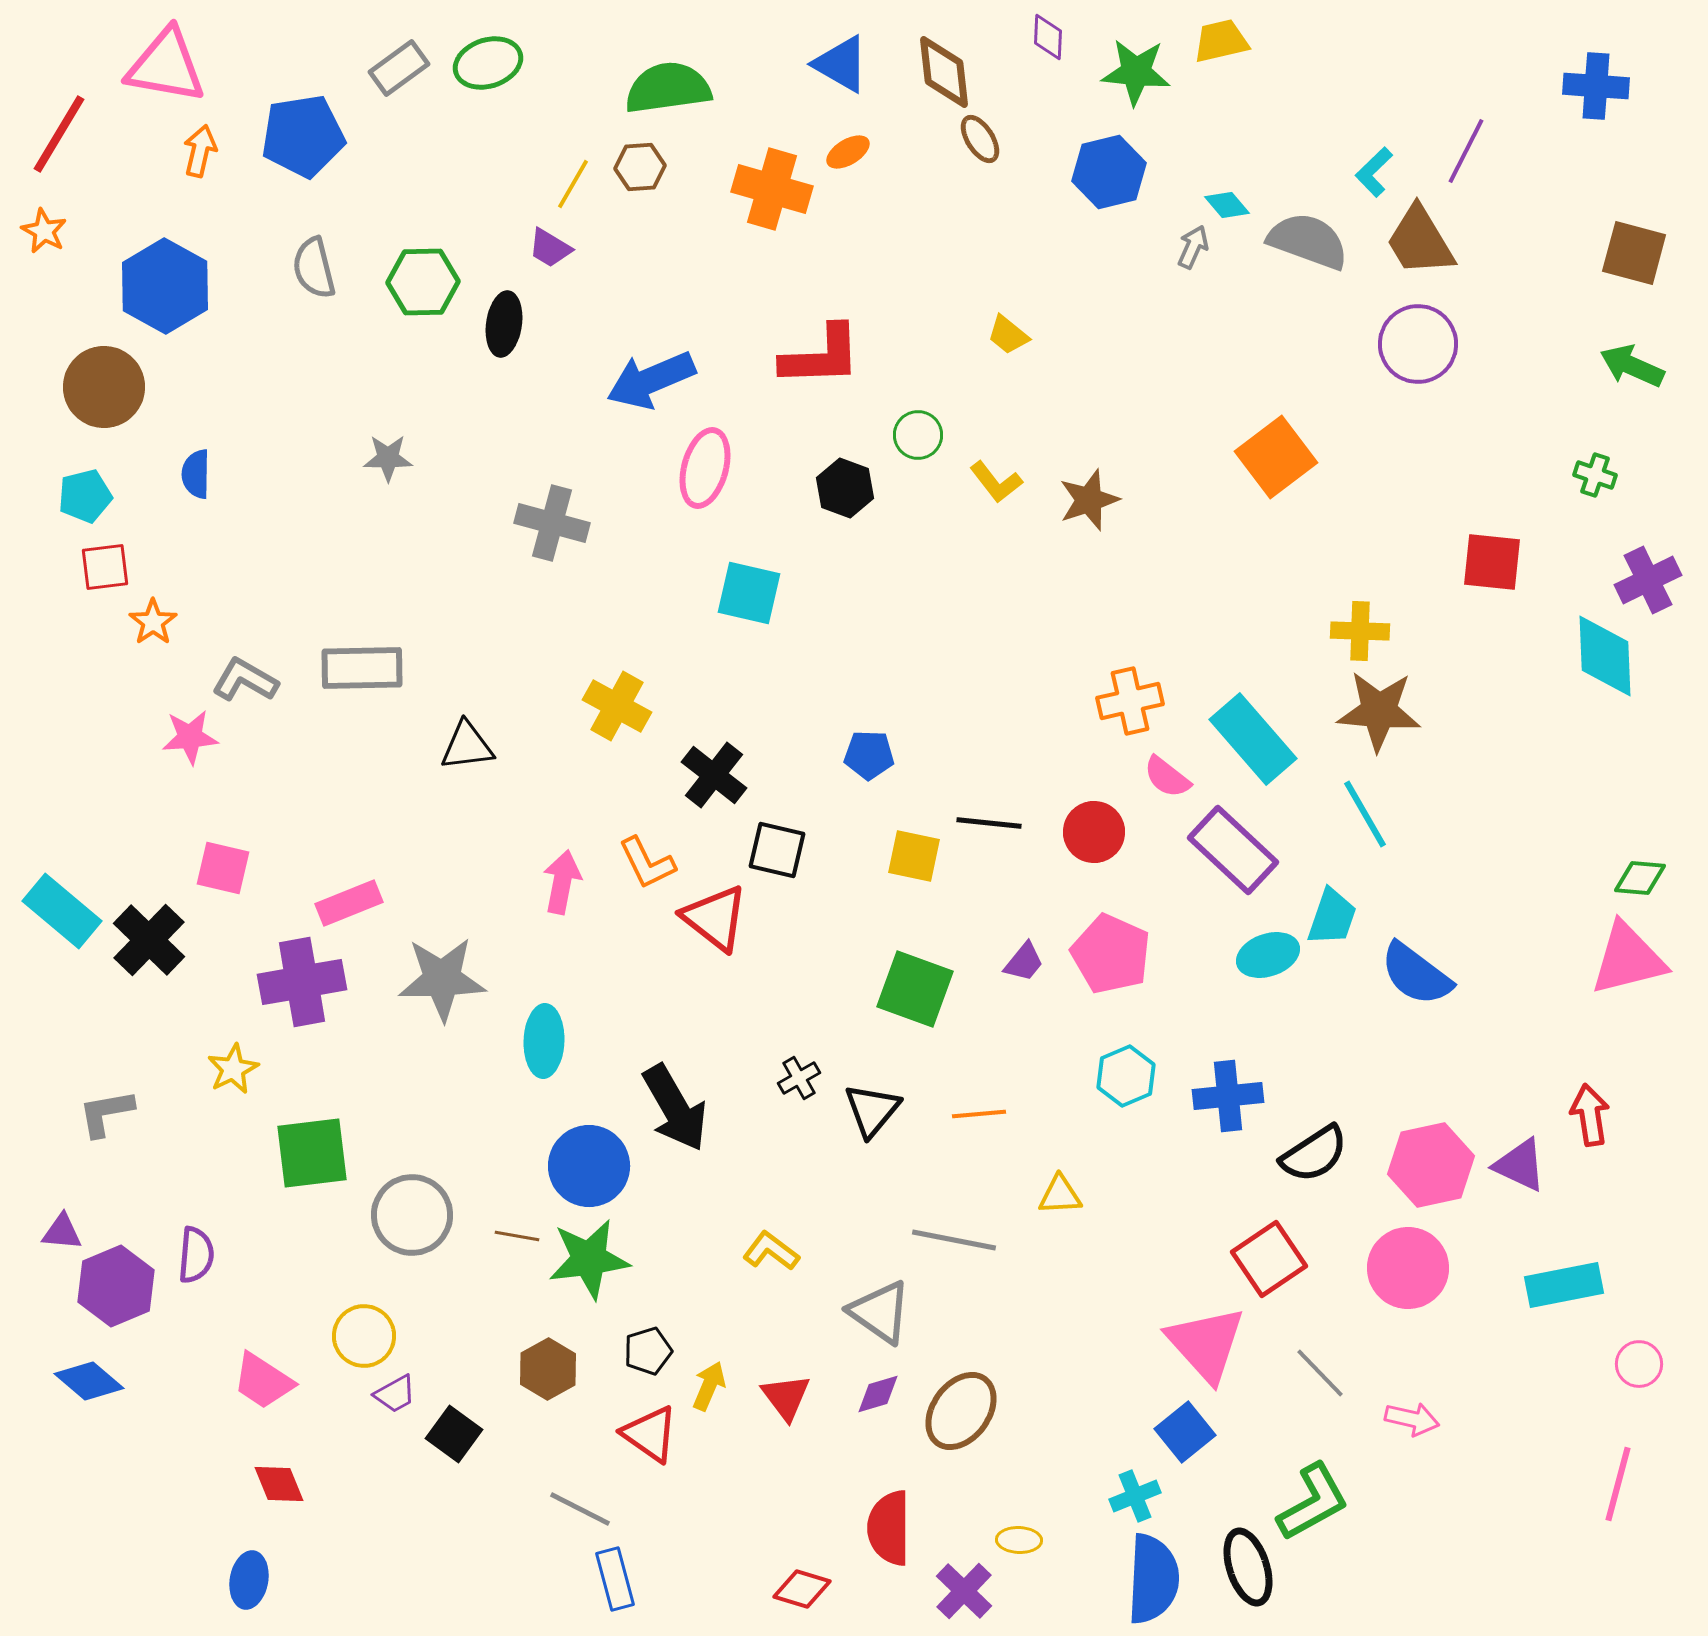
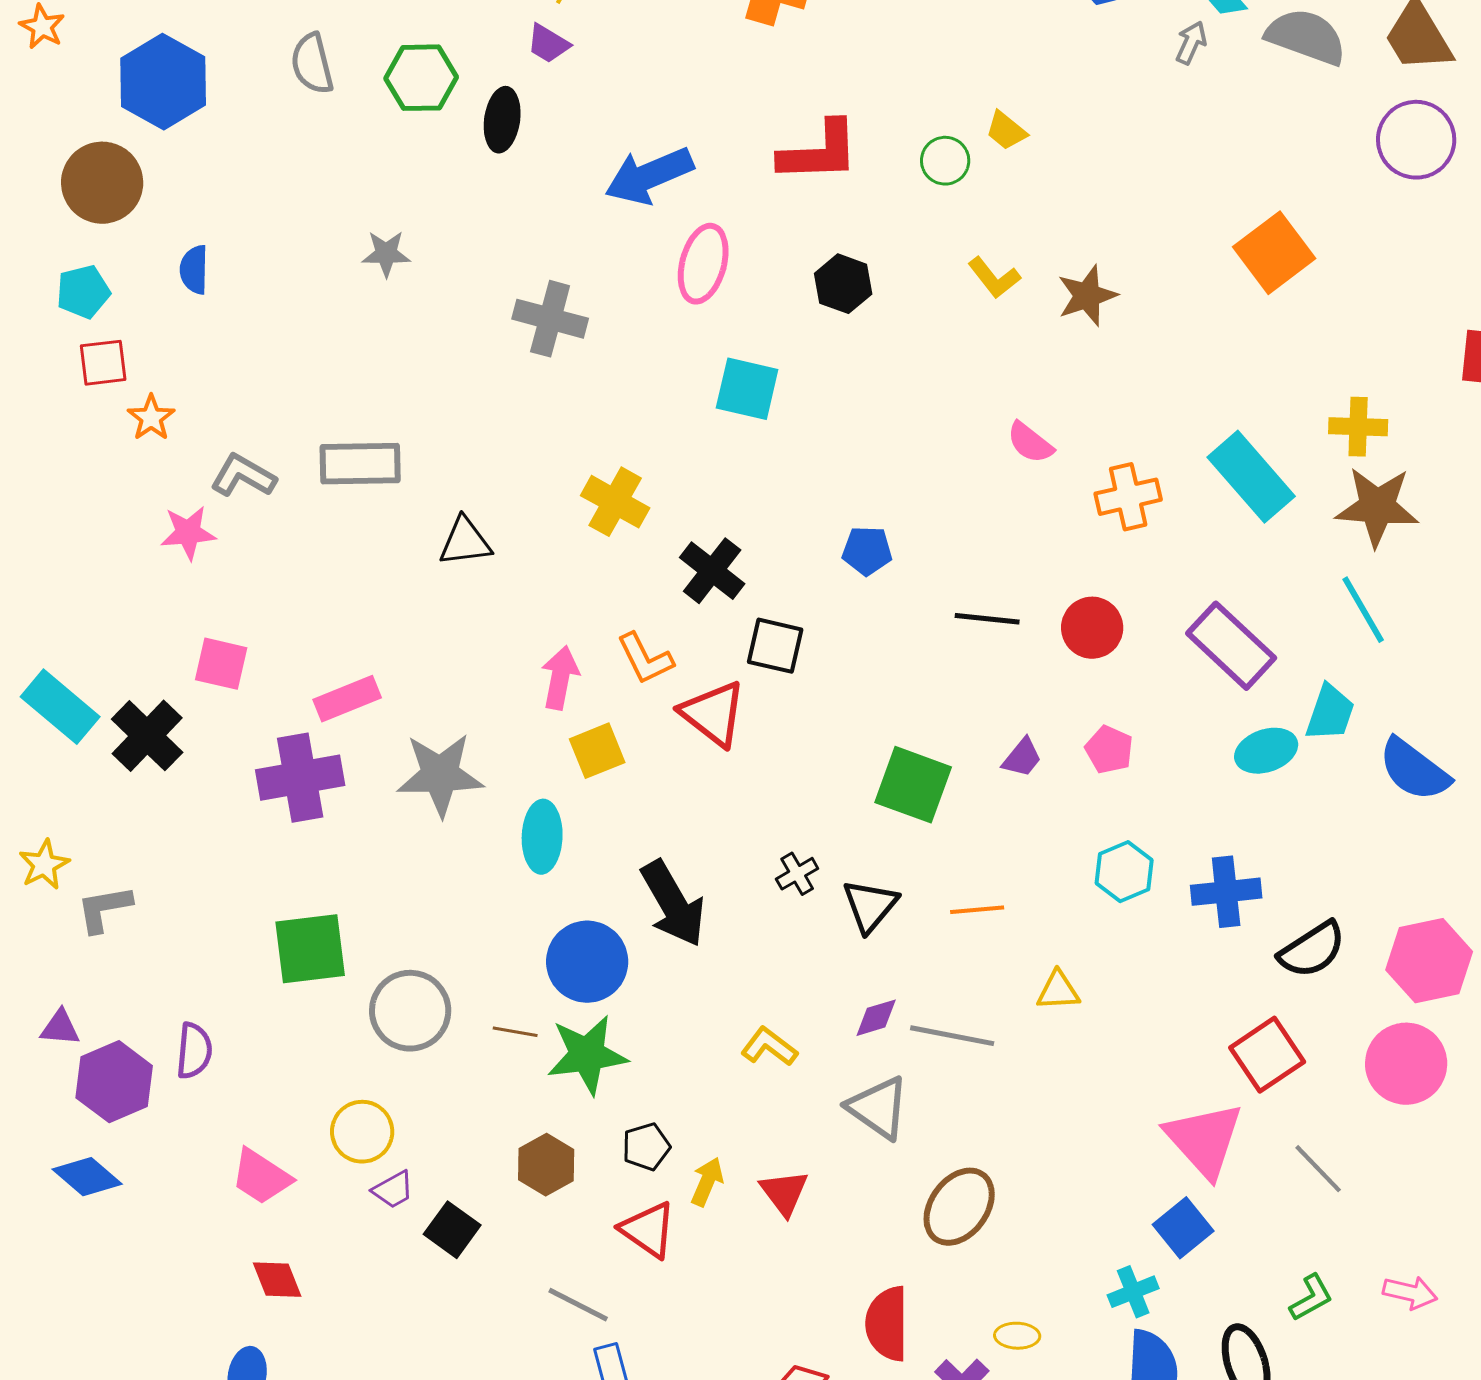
green circle: (918, 435) -> (945, 161), moved
cyan rectangle: (1253, 739) -> (1251, 477), moved
pink semicircle: (1167, 777) -> (1030, 443), moved
yellow square: (914, 856) -> (597, 751), moved, turned -34
pink pentagon: (1111, 954) -> (1109, 750), size x0.6
yellow star: (233, 1069) -> (44, 865), moved
purple diamond: (878, 1394) -> (876, 1018), moved
pink arrow: (1412, 1419) -> (1410, 1293), moved
green L-shape: (1313, 1502) -> (1311, 1298), size x0.6

